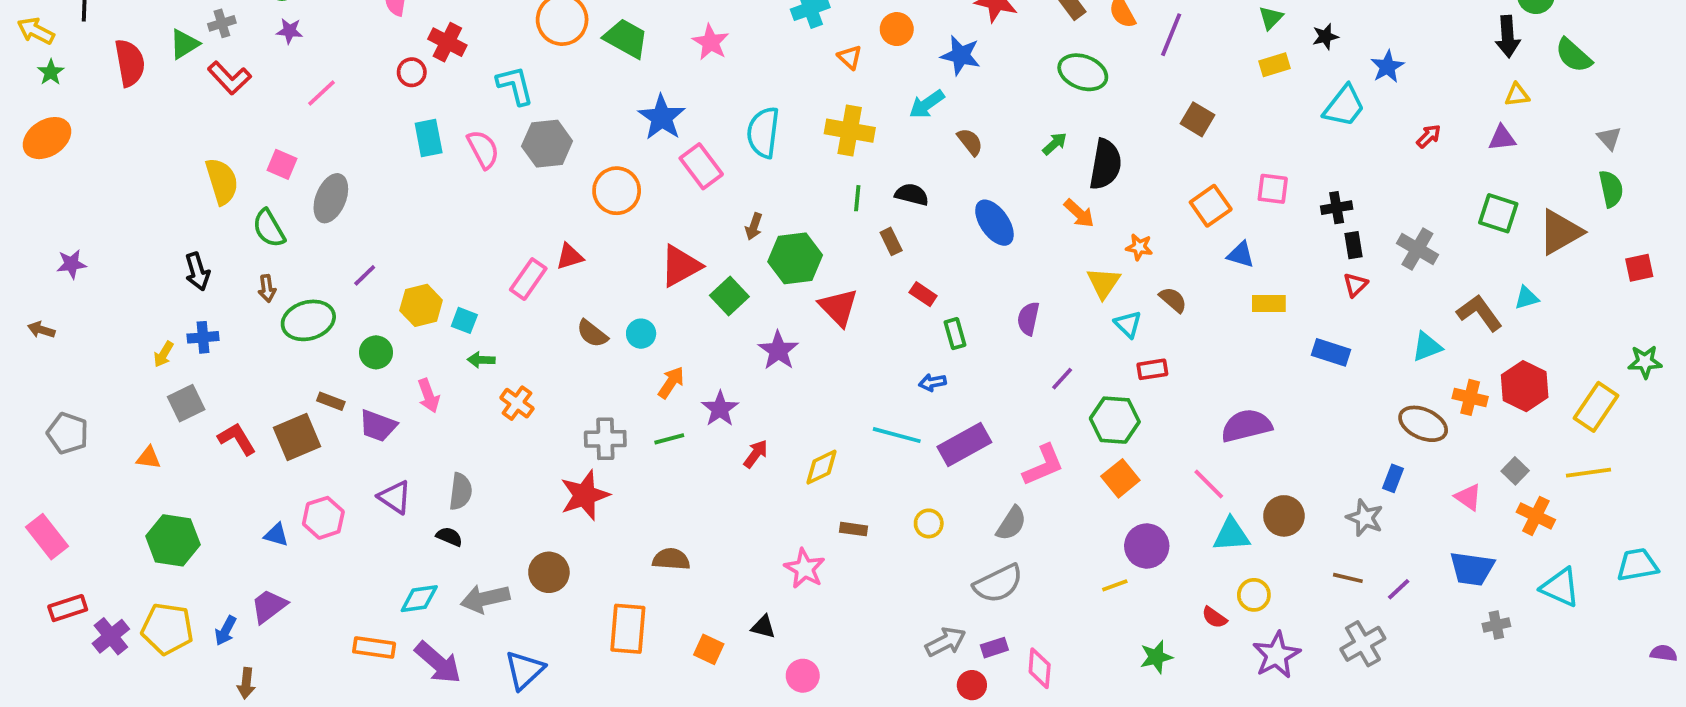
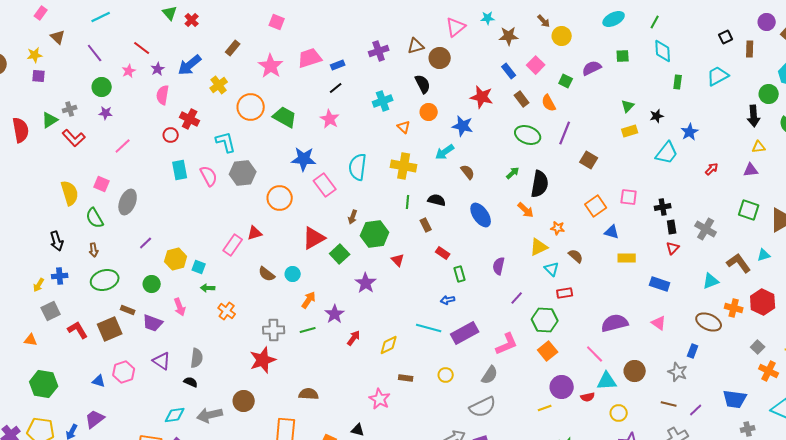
purple line: (1171, 35) -> (565, 133), moved
blue star: (662, 117) -> (304, 159), turned -30
yellow triangle: (1103, 283) -> (539, 247), turned 30
red triangle: (838, 307) -> (398, 260), size x0.6
green ellipse: (308, 320) -> (105, 280), moved
pink triangle: (1468, 497) -> (659, 323), moved
red semicircle: (1214, 617) -> (588, 397), moved, turned -48

